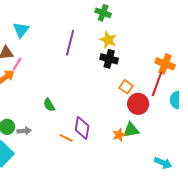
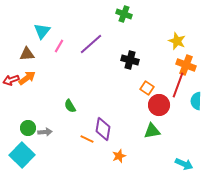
yellow star: (108, 40) -> (177, 41), moved
purple line: (70, 43) -> (91, 44), turned 35
pink line: (17, 64) -> (59, 46), moved
orange star: (119, 135) -> (119, 156), moved

